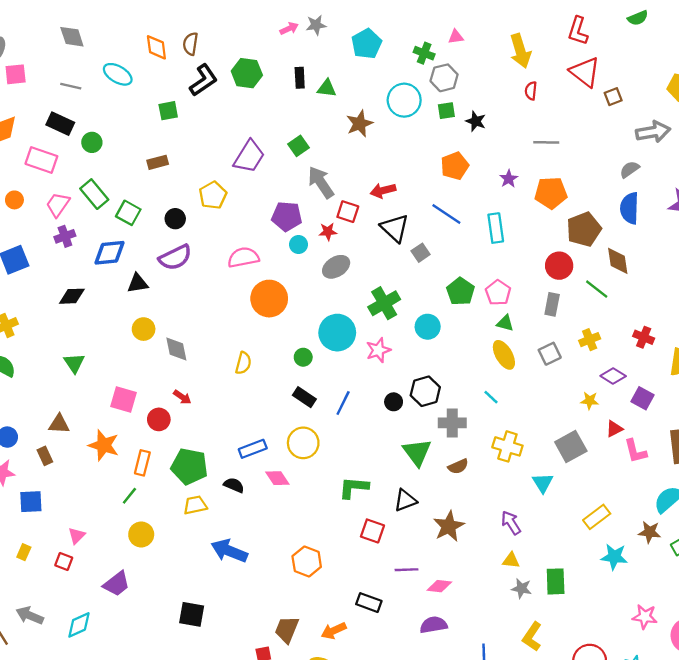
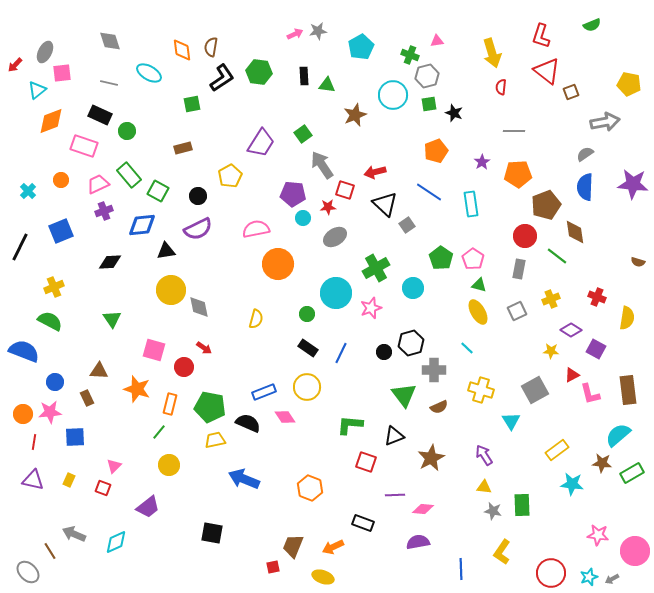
pink trapezoid: (58, 205) -> (98, 184), turned 30
yellow circle: (144, 329) -> (171, 290), size x1.5
black semicircle: (234, 485) -> (248, 423), size x1.4

